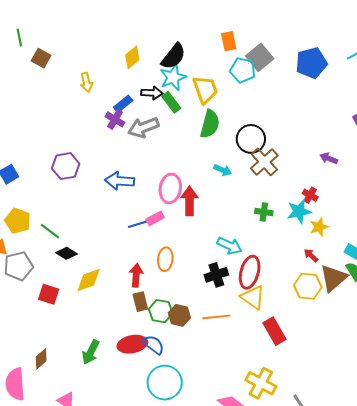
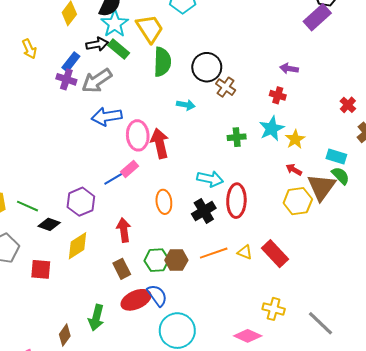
brown cross: (264, 162) -> (226, 87), size x0.7
purple hexagon: (66, 166) -> (81, 202), moved
blue arrow: (120, 181) -> (107, 116), moved
red cross: (310, 195) -> (278, 95), moved
orange ellipse: (165, 259) -> (164, 202), moved
yellow triangle: (253, 297) -> (245, 252), moved, size x0.6
brown rectangle: (140, 302) -> (122, 269), moved
blue semicircle: (153, 345) -> (157, 295), turned 30
brown diamond: (41, 359) -> (65, 335), moved
yellow cross: (261, 383) -> (274, 309), size x0.7

